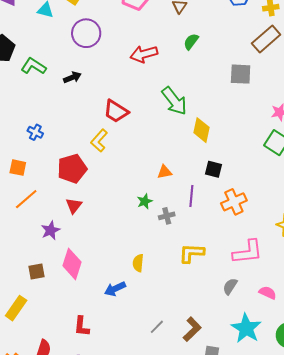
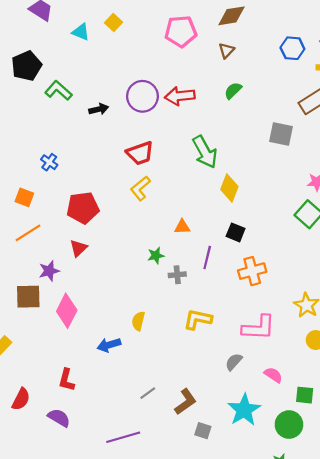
purple circle: (86, 33) -> (142, 96), moved
red trapezoid: (116, 111) -> (140, 153), turned -60
yellow L-shape: (99, 141) -> (140, 188), moved
brown square: (36, 272) -> (28, 297), moved, size x1.4

